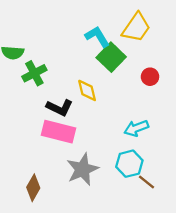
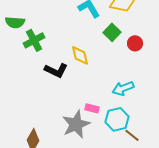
green square: (111, 57) -> (112, 32), moved, size x0.7
pink rectangle: (58, 132) -> (92, 108), moved, size x0.5

